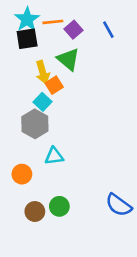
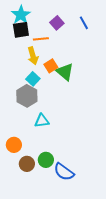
orange line: (53, 22) -> (41, 39), moved
green triangle: (68, 59) -> (65, 72), moved
orange square: (54, 85) -> (51, 66), moved
orange circle: (22, 174) -> (14, 145), moved
blue semicircle: (119, 205) -> (64, 172), moved

